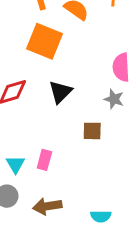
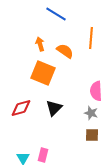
brown square: (92, 131) -> (92, 135), moved

